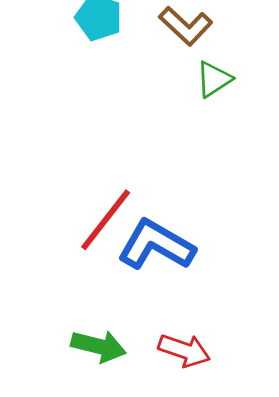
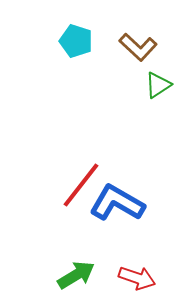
green arrow: (99, 346) -> (76, 275), turned -45

